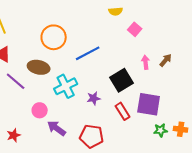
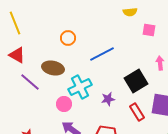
pink square: (135, 29) -> (149, 30), turned -32
orange circle: (54, 37) -> (68, 38), size x0.6
pink circle: (40, 110) -> (64, 104), moved

